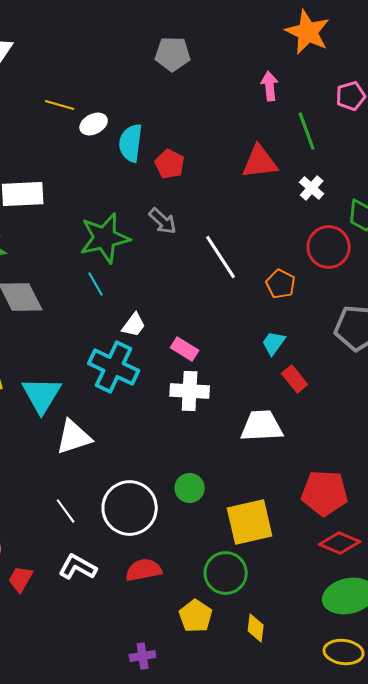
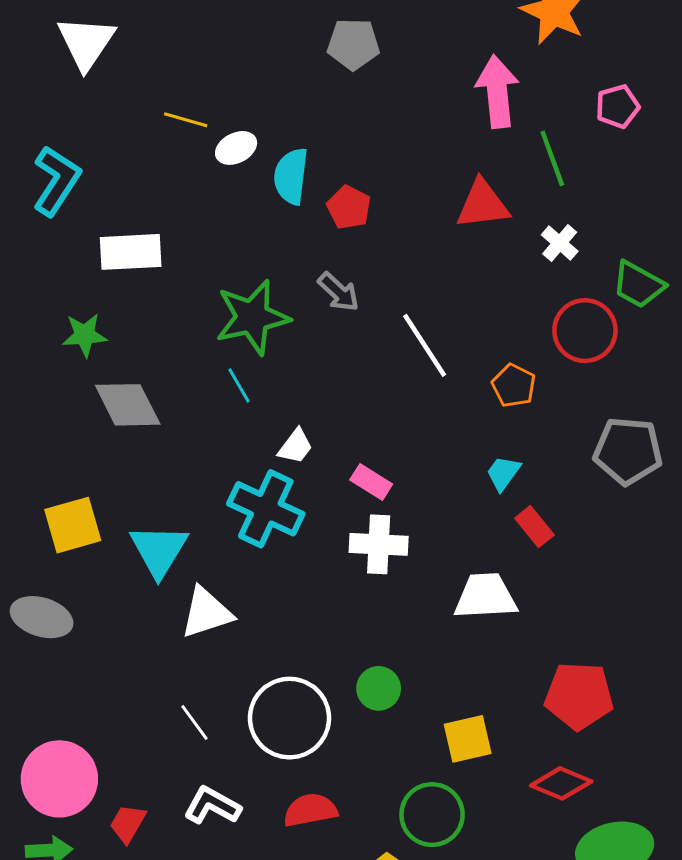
pink arrow: (270, 86) -> (497, 92), size x1.6
yellow square: (250, 522) -> (468, 739), size x0.7
red diamond: (340, 543) -> (561, 783), moved

